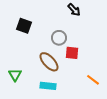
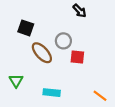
brown ellipse: (49, 62) -> (42, 53), moved
orange line: (93, 80) -> (100, 96), moved

